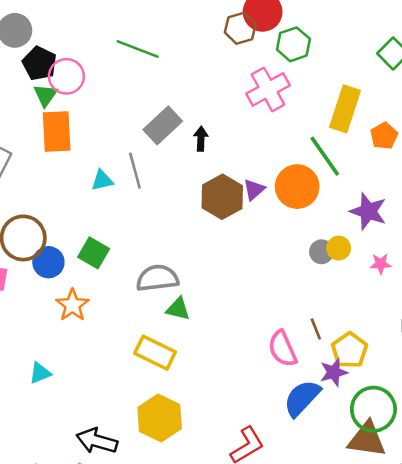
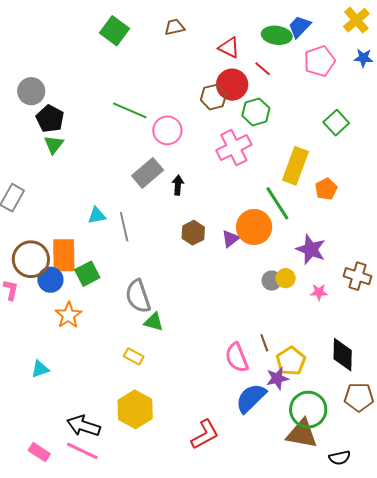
pink circle: (66, 76) -> (167, 130), moved
orange rectangle: (57, 132) -> (64, 255), moved
gray line: (135, 171) -> (124, 227), moved
purple triangle: (254, 190) -> (230, 239), moved
brown hexagon: (222, 197) -> (193, 233), size x0.7
green square: (94, 253) -> (87, 274), turned 30
gray semicircle: (157, 278) -> (138, 296), turned -104
yellow rectangle: (155, 353) -> (134, 356), size x0.6

